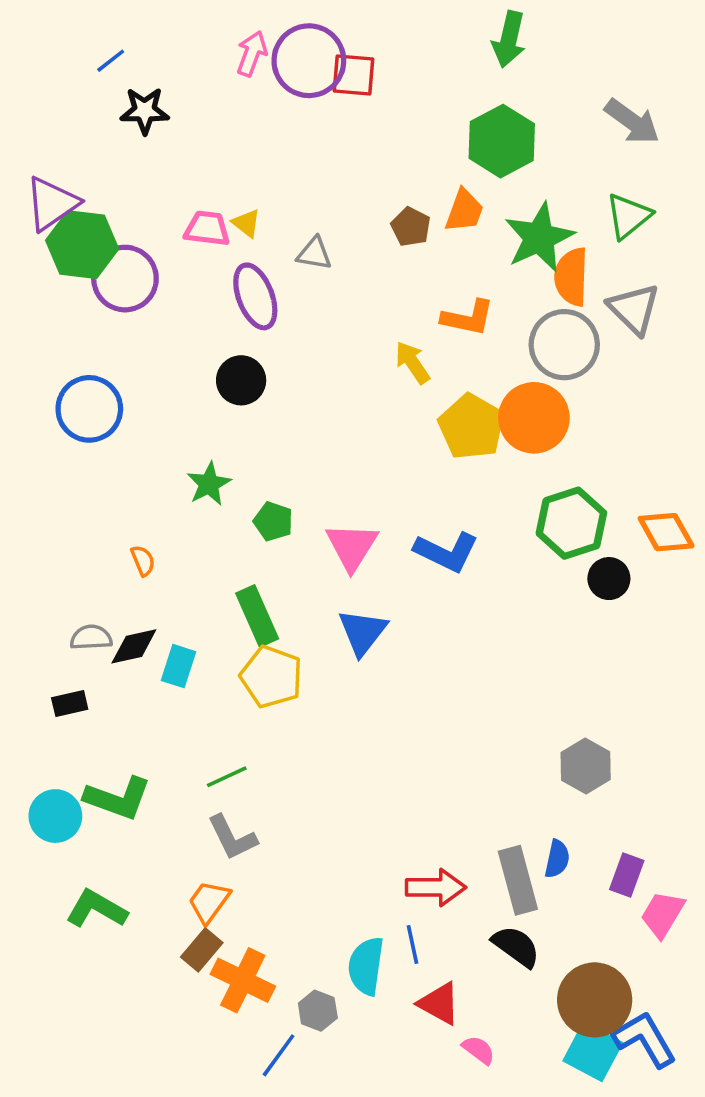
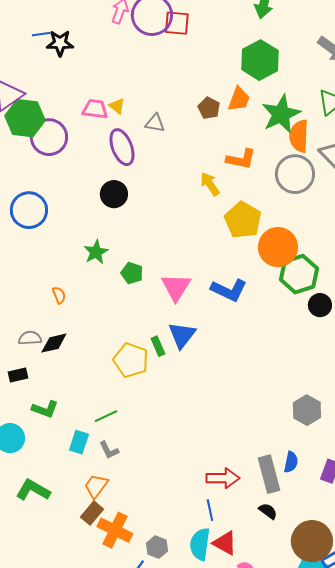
blue line: (111, 61) -> (41, 34), moved, turned 30
orange circle: (534, 418) -> (278, 247), moved
green rectangle: (257, 616) -> (158, 346), moved, size x0.6
cyan rectangle: (179, 666) -> (79, 442), moved
green L-shape: (118, 798) -> (45, 409), moved, size x0.7
gray L-shape: (232, 837) -> (109, 450), size x0.7
black semicircle: (516, 946) -> (268, 511), size x0.7
cyan semicircle: (366, 966) -> (200, 544), moved

